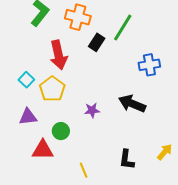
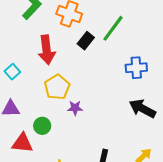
yellow pentagon: (52, 89) -> (57, 87), moved
black arrow: (132, 104) -> (142, 108), moved

